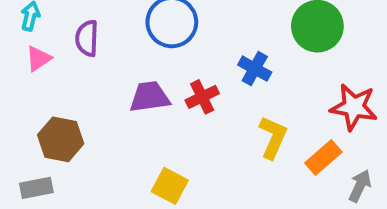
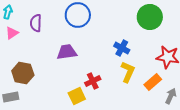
blue cross: (255, 69) -> (122, 48), moved
red cross: (202, 97) -> (93, 81), moved
yellow square: (170, 186) -> (77, 96), turned 36

